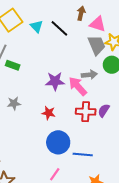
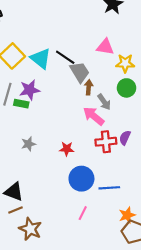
brown arrow: (81, 13) -> (89, 87), moved
cyan triangle: (36, 26) -> (41, 59), size x1.5
gray trapezoid: (97, 45) -> (80, 72), moved
gray arrow: (89, 75) -> (104, 102), turned 70
purple star: (55, 81) -> (30, 90), moved

